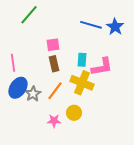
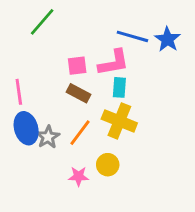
brown rectangle: (54, 64) -> (79, 93), turned -49
pink L-shape: (102, 67) -> (114, 63), moved
blue ellipse: (18, 88) -> (26, 128), turned -50

